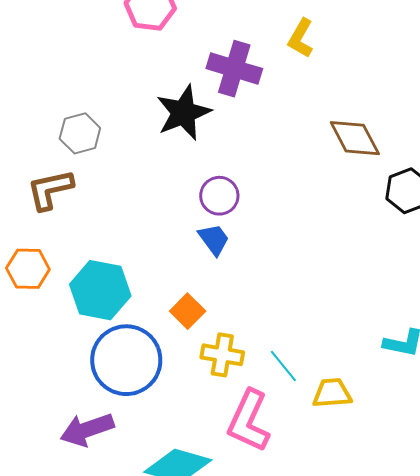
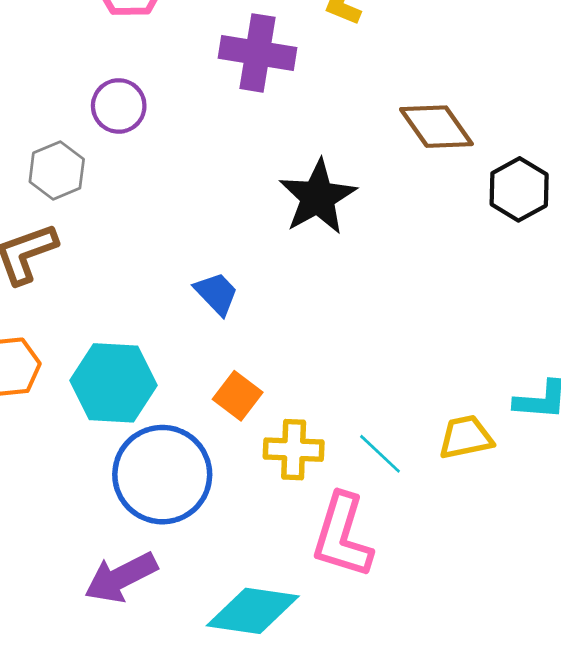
black star: (184, 113) -> (318, 197), moved
purple circle: (219, 196) -> (119, 106), moved
blue trapezoid: (214, 239) -> (216, 293), moved
yellow trapezoid: (332, 393) -> (466, 437), moved

